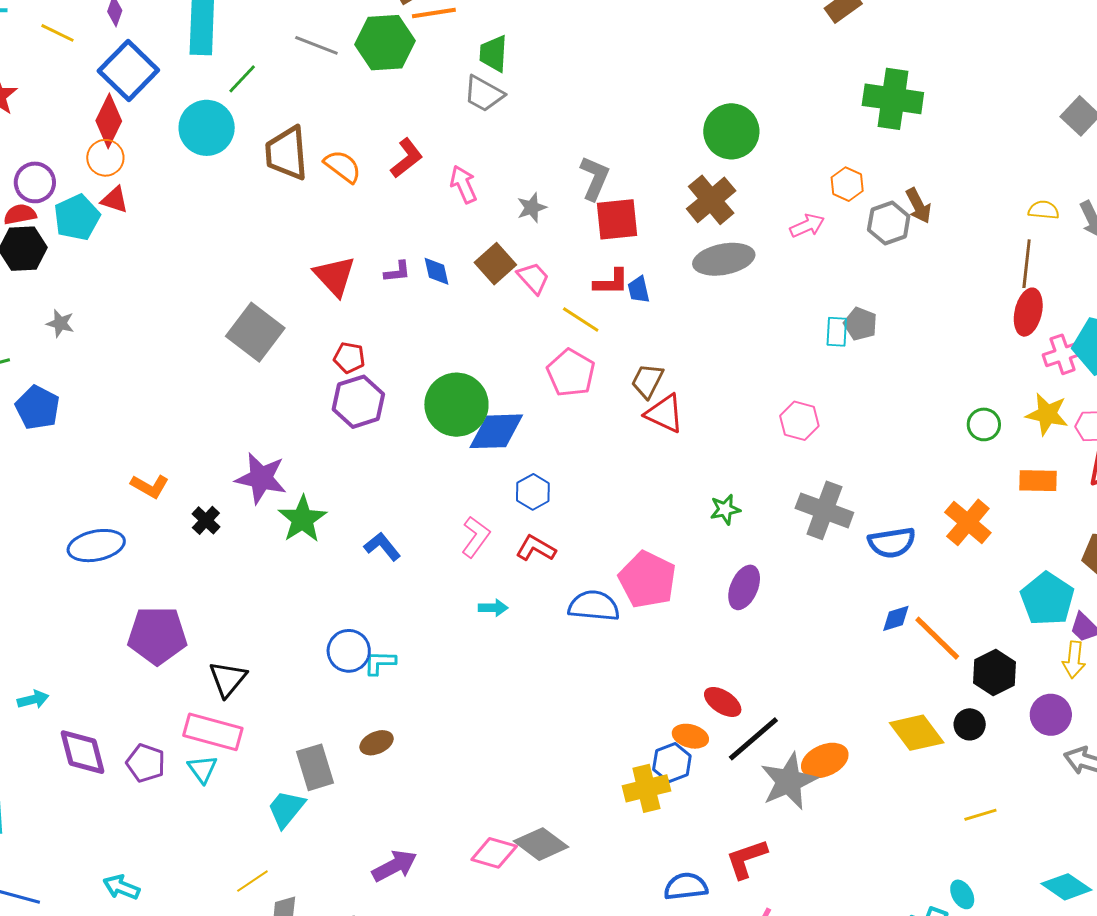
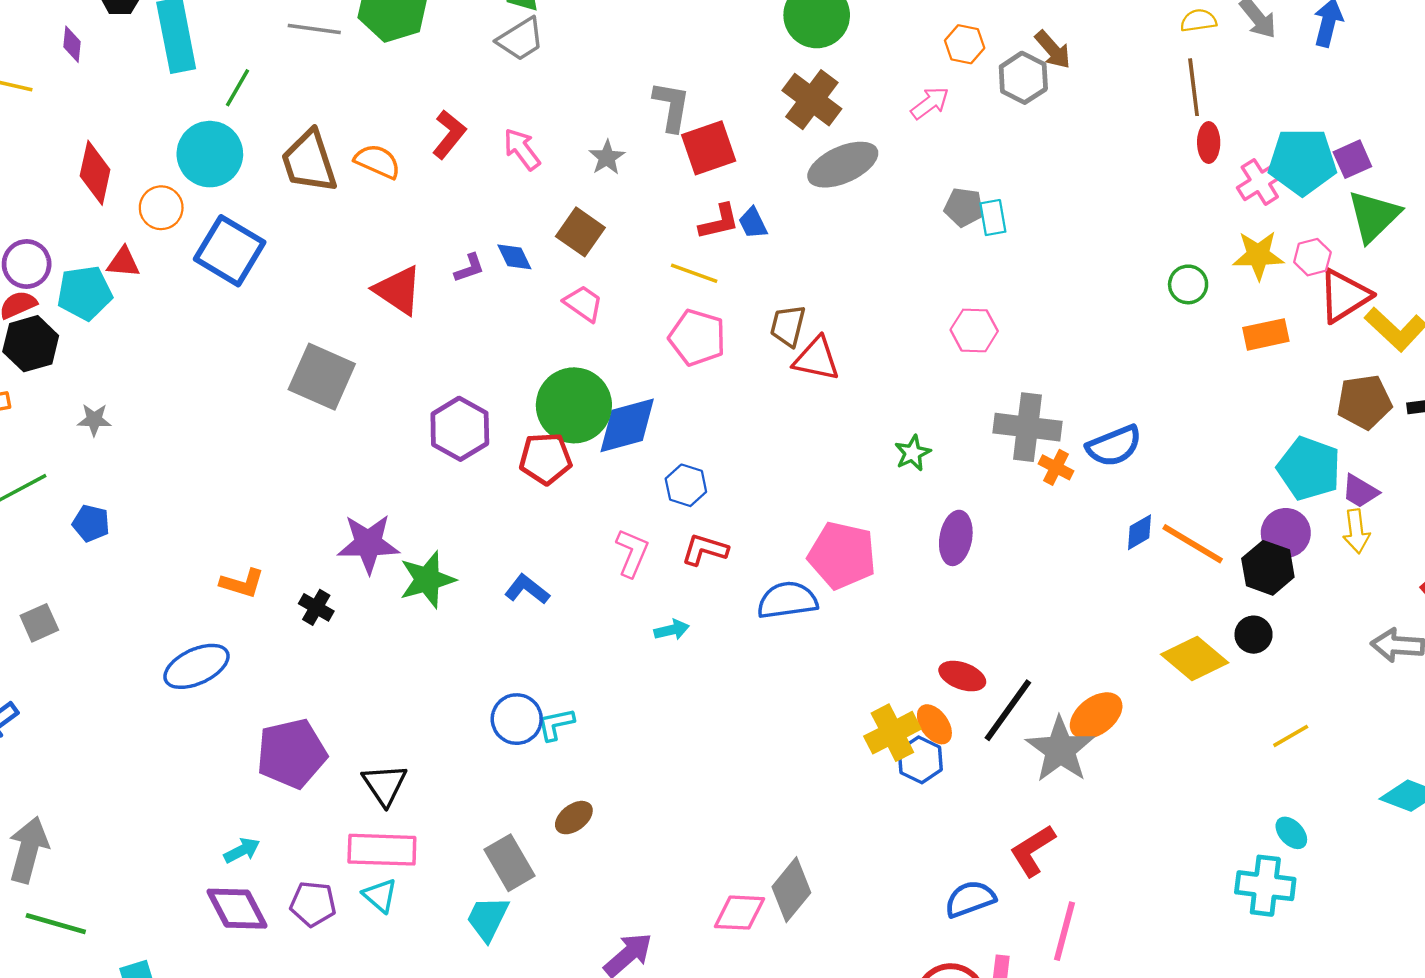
blue square: (128, 71) -> (230, 251), moved
gray trapezoid: (484, 94) -> (521, 39), turned -48
orange circle: (105, 158) -> (161, 208), moved
cyan pentagon: (77, 217) -> (85, 293), turned 30
pink trapezoid: (533, 278) -> (583, 303), moved
red ellipse: (1028, 312) -> (1209, 143), size x0.7
gray pentagon: (860, 324) -> (964, 207), moved
red pentagon: (349, 358) -> (546, 459), moved, size x1.4
blue pentagon: (37, 408) -> (91, 523), size x0.7
green star: (302, 519) -> (427, 580), turned 30
orange cross: (968, 522) -> (1056, 467), moved, size x0.6
cyan arrow: (33, 699) -> (242, 850), moved
purple circle: (1051, 715) -> (1286, 533), moved
orange ellipse: (690, 736) -> (934, 724), turned 52
yellow cross: (646, 788) -> (892, 733), moved
gray diamond: (541, 844) -> (791, 890), turned -74

